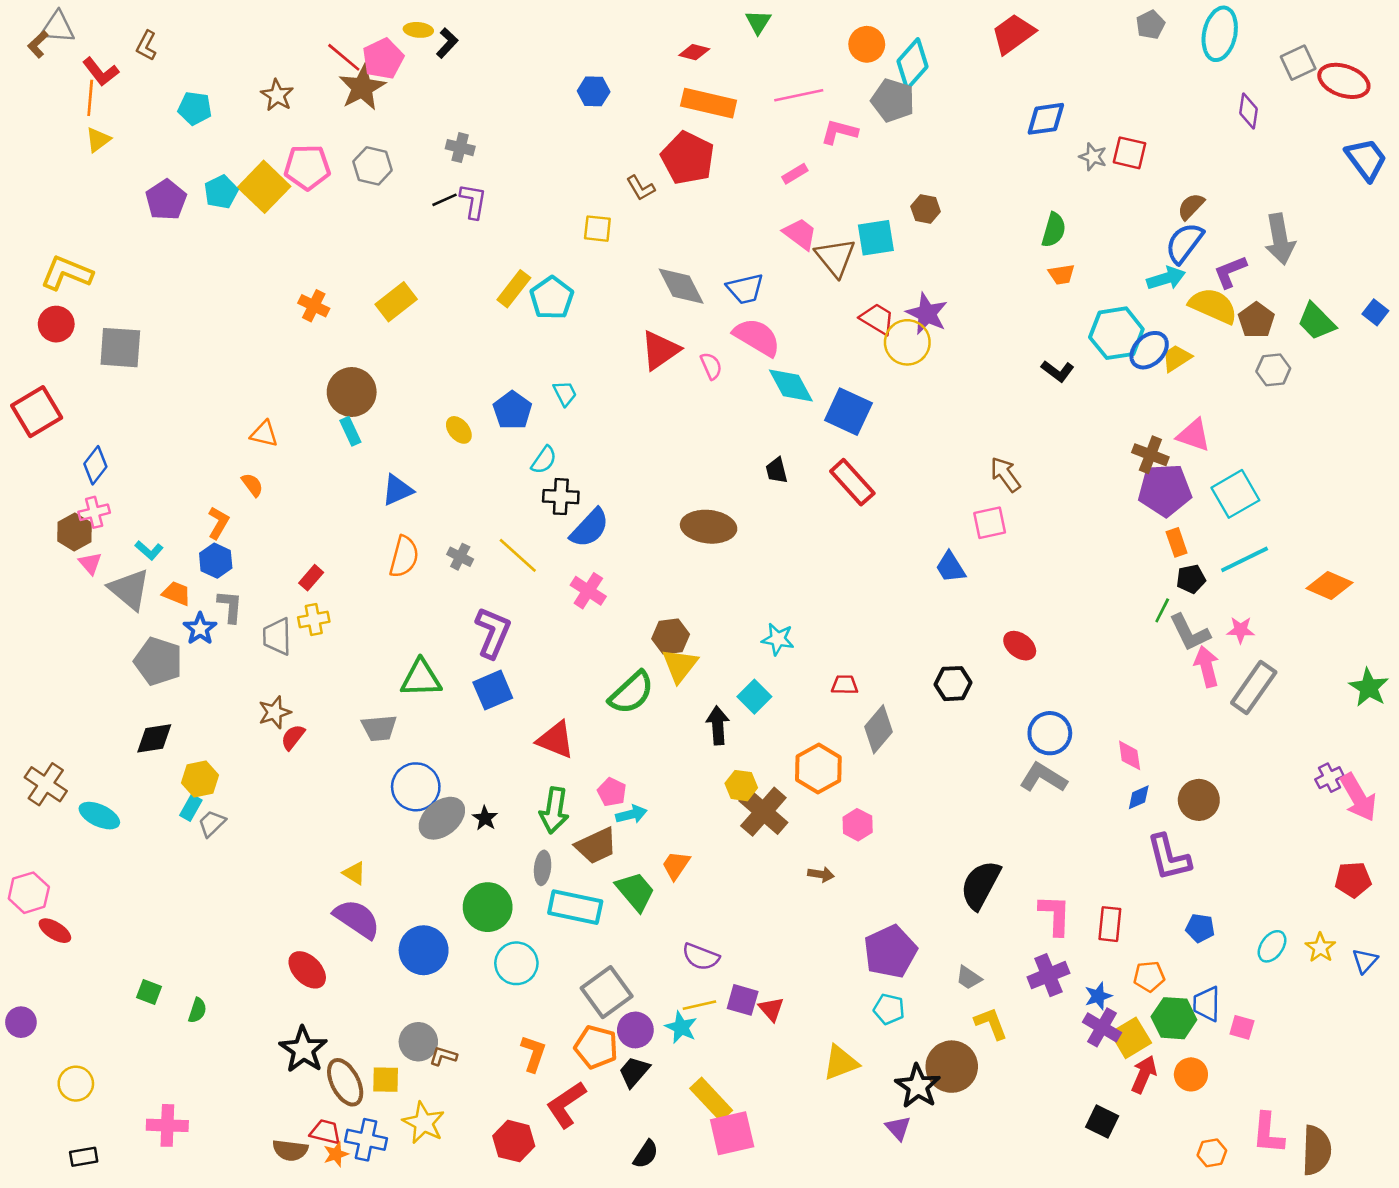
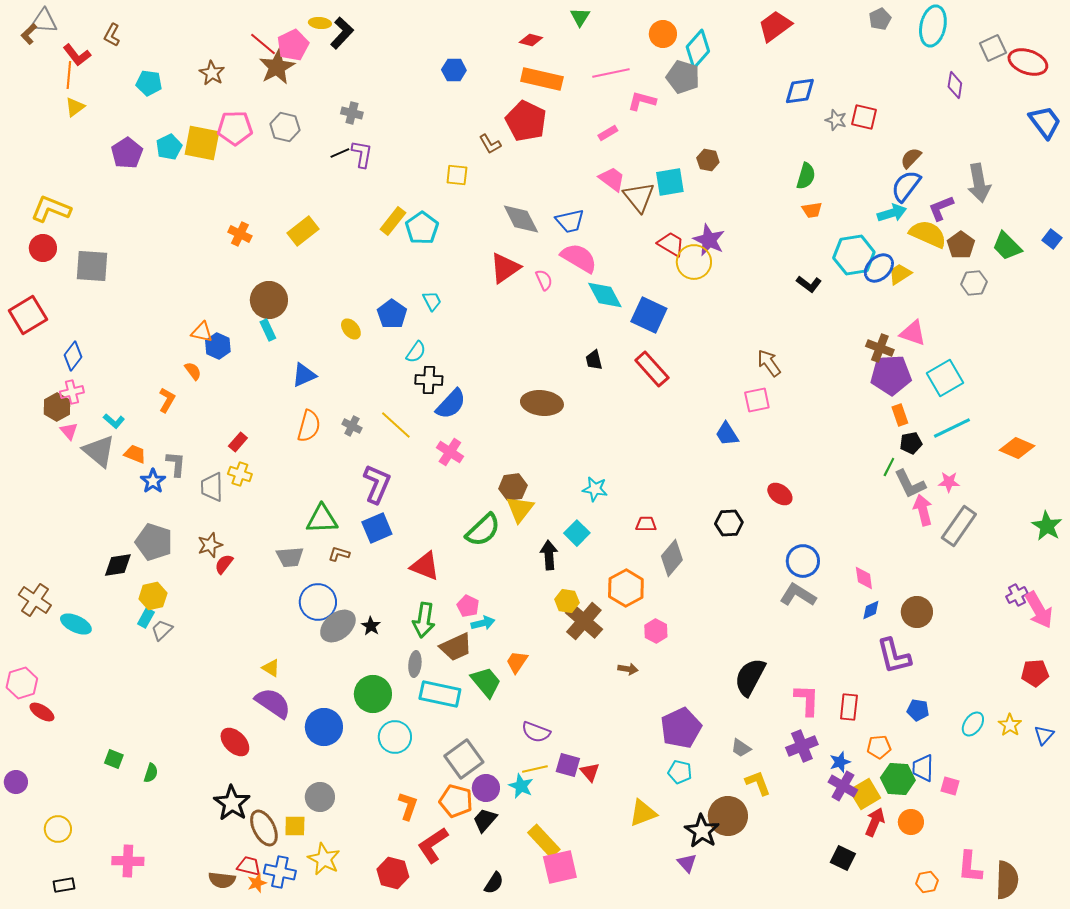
black L-shape: (447, 43) -> (342, 33), size x1.4
yellow square: (264, 187) -> (202, 143), turned -33
blue hexagon: (216, 561) -> (218, 346), moved
yellow cross: (314, 619) -> (240, 474), turned 30
gray pentagon: (158, 661) -> (154, 542), moved
brown L-shape: (443, 1056) -> (339, 554), moved

